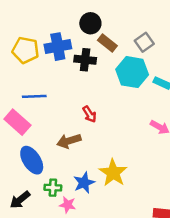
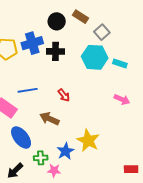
brown rectangle: (107, 43) -> (80, 17), moved
blue line: (34, 96) -> (28, 90), moved
brown arrow: (69, 141) -> (49, 119), turned 48

